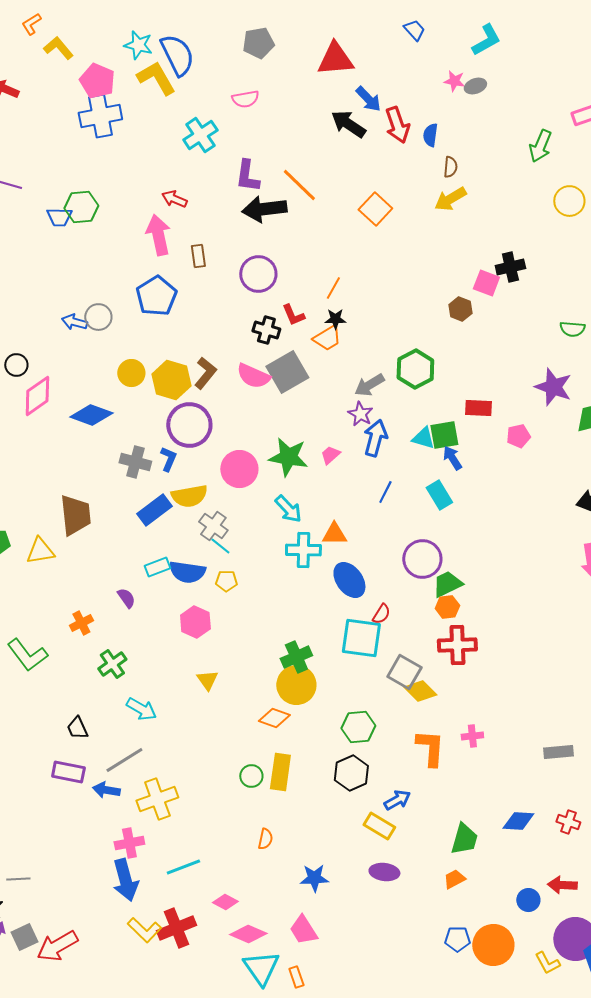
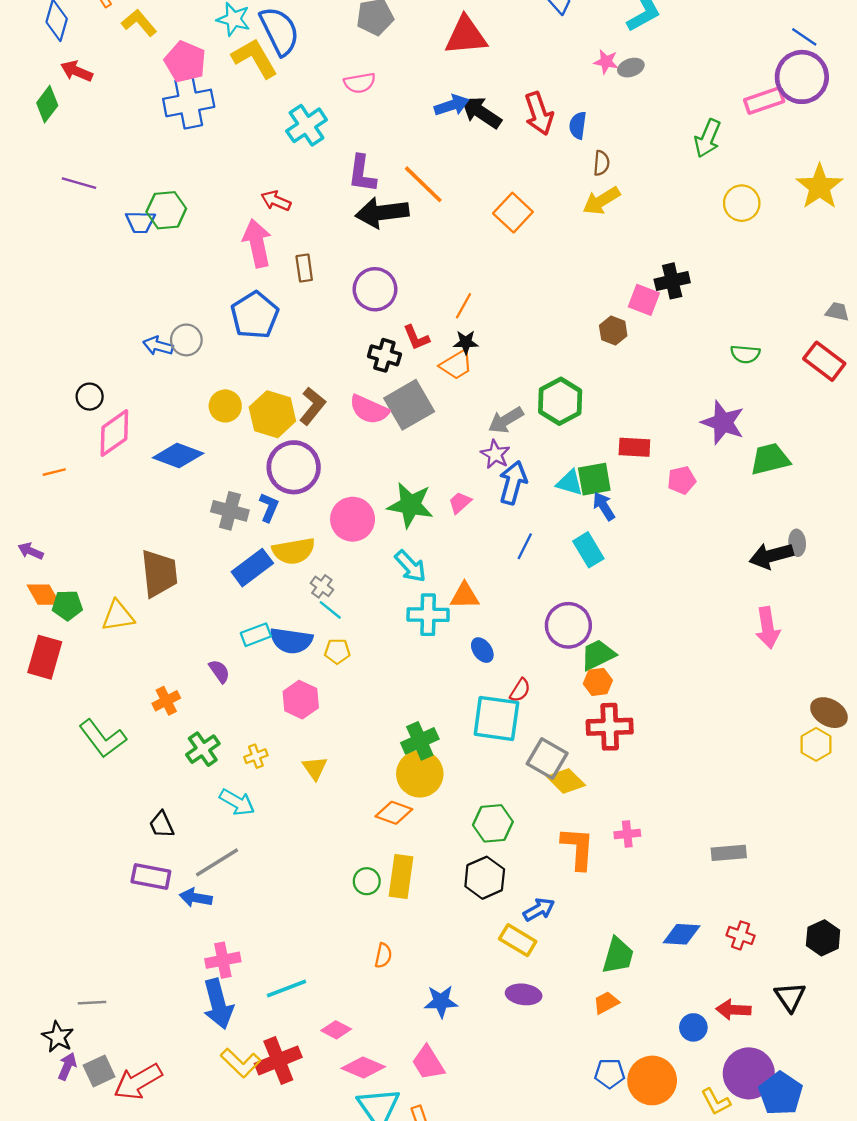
blue arrow: (368, 99) -> (452, 105), moved, turned -64
gray cross: (213, 526) -> (322, 586), size x0.7
blue ellipse: (349, 580) -> (482, 650), size x0.6
yellow cross: (157, 799) -> (256, 756), moved, size x0.5

